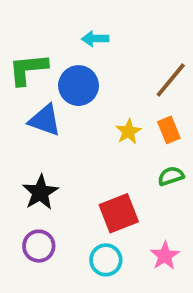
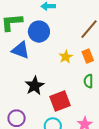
green semicircle: (171, 176) -> (88, 81), turned -72
black star: (40, 192) -> (35, 86), moved

